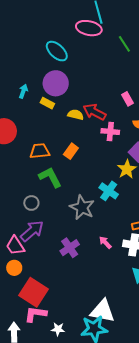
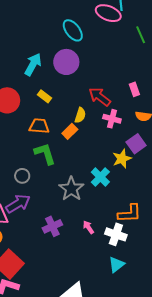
cyan arrow: (23, 91) -> (33, 64), size x1.6
yellow rectangle: (47, 103) -> (45, 96), moved
yellow semicircle: (76, 115) -> (80, 115), moved, turned 84

